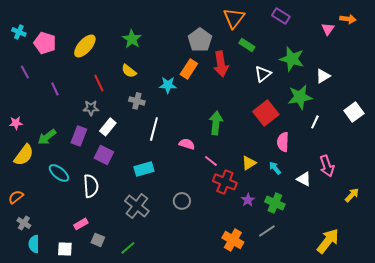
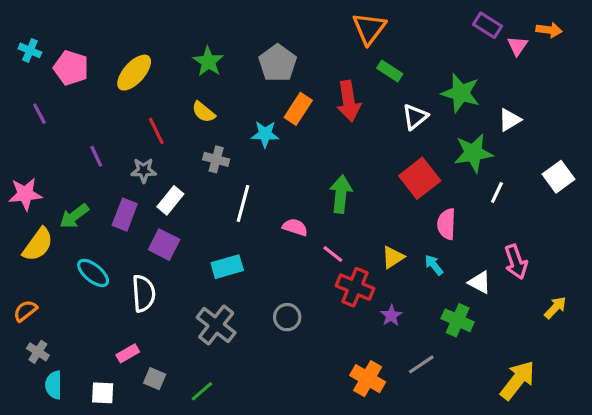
purple rectangle: (281, 16) -> (488, 25), moved
gray pentagon: (200, 40) -> (278, 63), moved
purple line: (55, 89) -> (96, 156), moved
pink star: (16, 123) -> (25, 194), size x1.5
green cross: (275, 203) -> (458, 320), moved

